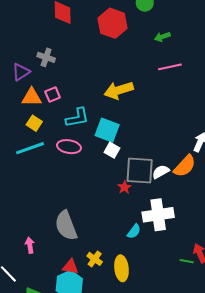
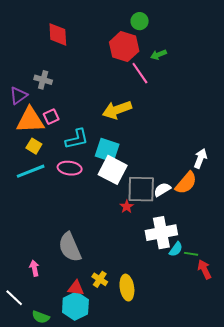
red hexagon: (112, 23) -> (124, 47), moved
pink line: (170, 67) -> (140, 73), moved, turned 70
orange triangle: (32, 97) -> (30, 120), size x1.4
white square: (112, 150) -> (113, 170), size x1.8
cyan semicircle: (134, 231) -> (176, 249), moved
green line: (187, 261) -> (191, 254), moved

